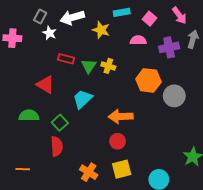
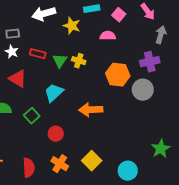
gray rectangle: (40, 17) -> (13, 34), moved, turned 56
white star: (49, 33) -> (12, 52), moved
purple cross: (169, 47) -> (150, 62), moved
red circle: (118, 141) -> (56, 134), moved
red semicircle: (57, 146) -> (29, 168), moved
yellow square: (122, 169) -> (92, 161), turned -30

